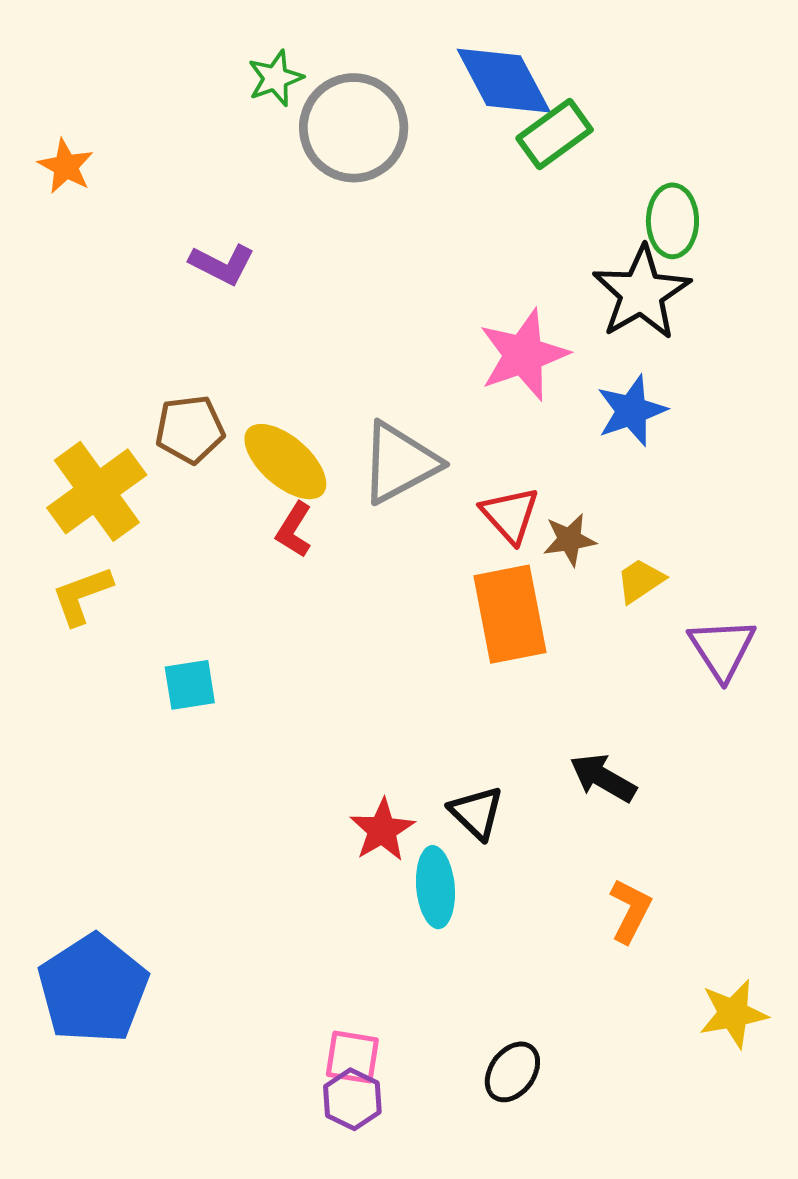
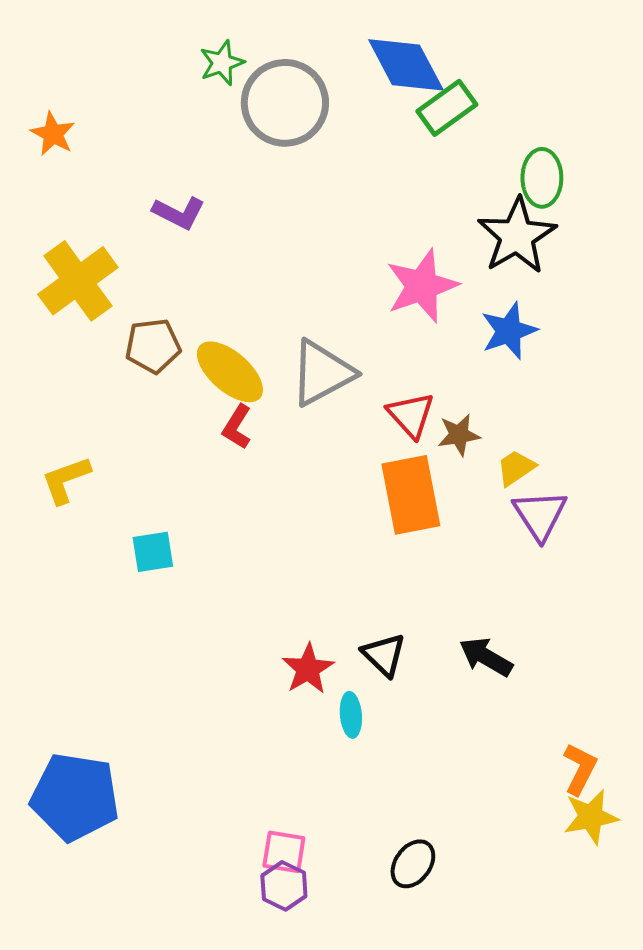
yellow cross: (97, 491) -> (78, 281), moved
purple triangle: (722, 649) -> (540, 515), moved
black arrow: (603, 778) -> (486, 657), moved
cyan ellipse: (435, 887) -> (351, 715), size x0.7
orange L-shape: (630, 911) -> (580, 769), moved
blue pentagon: (93, 989) -> (75, 797), turned -30

